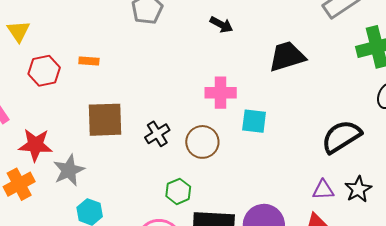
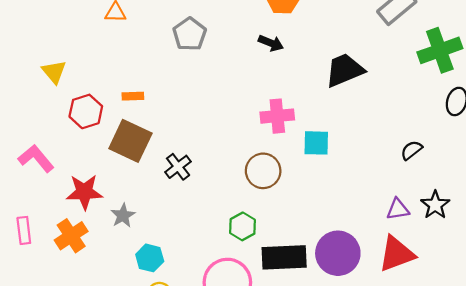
brown square: (105, 120) -> (130, 141), moved, turned 33
black cross: (157, 134) -> (178, 167), moved
black semicircle: (341, 137) -> (411, 150), size x0.5
gray star: (69, 170) -> (123, 216), size x0.7

